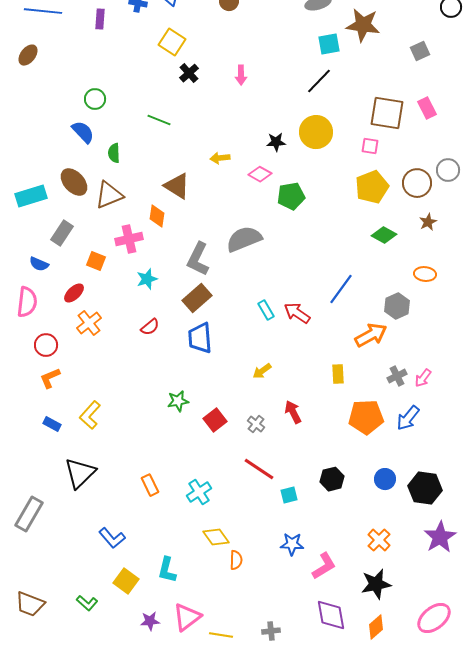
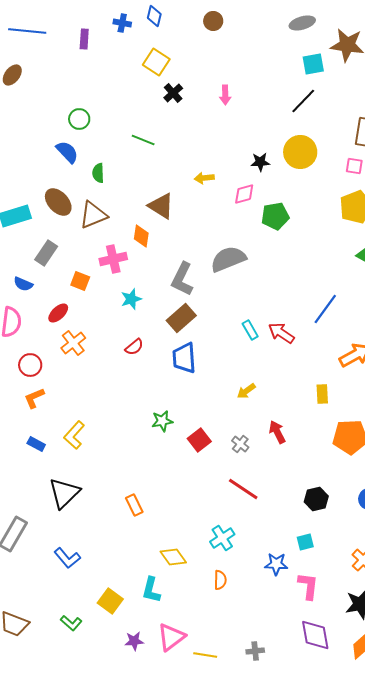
pink diamond: (260, 174) -> (244, 194), turned -45
cyan cross: (199, 492) -> (222, 538), moved
cyan square: (289, 495) -> (305, 542), moved
yellow diamond: (216, 537) -> (173, 557), moved
blue L-shape: (112, 538) -> (67, 558), moved
pink L-shape: (324, 566) -> (308, 586), turned -52

